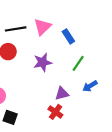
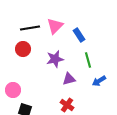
green line: (78, 63) -> (88, 60), turned -49
purple triangle: (62, 94) -> (69, 79), moved

